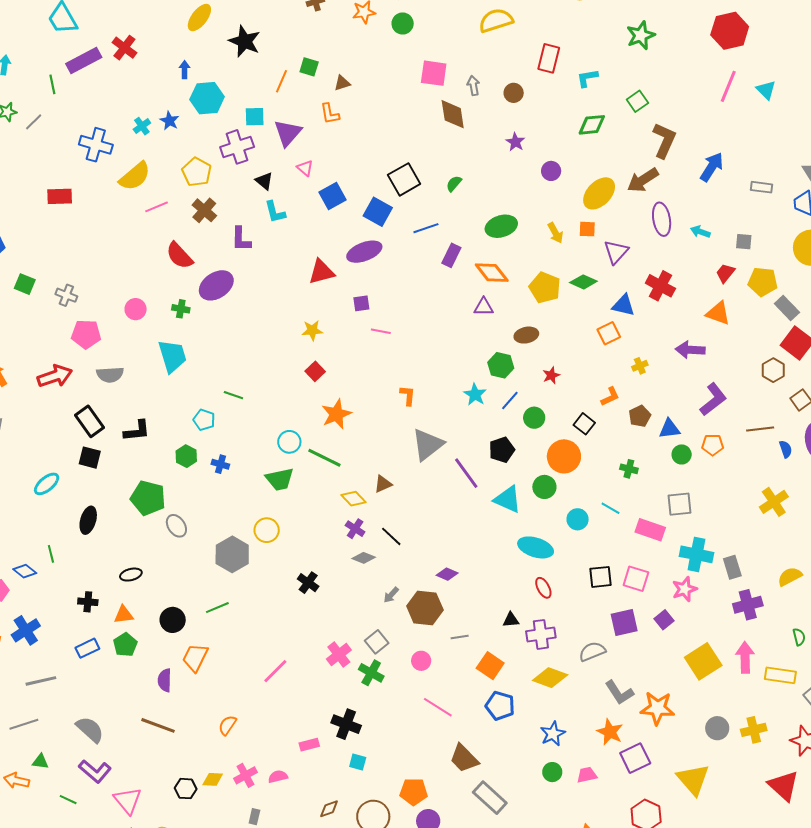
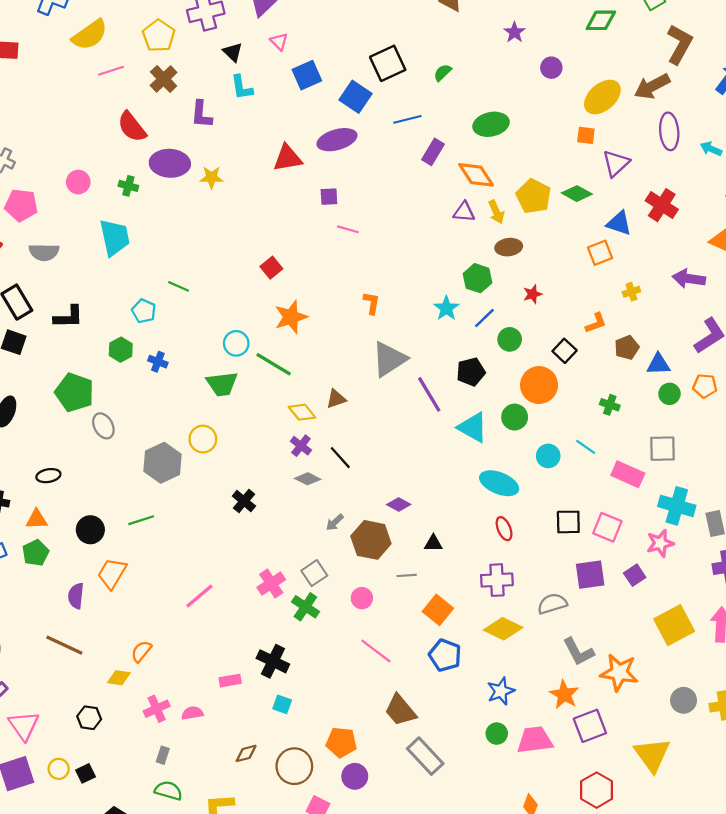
yellow arrow: (555, 233) -> (496, 212), moved
purple ellipse: (216, 285) -> (170, 163), turned 32
yellow star: (312, 330) -> (212, 177), moved
black triangle: (511, 620) -> (433, 543), moved
pink trapezoid: (587, 775) -> (535, 740), size x1.6
yellow diamond: (213, 779) -> (119, 678), moved

